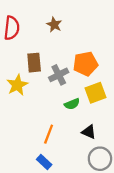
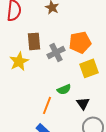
green semicircle: (72, 104) -> (64, 89), moved
black triangle: (89, 132) -> (83, 103), turned 32

